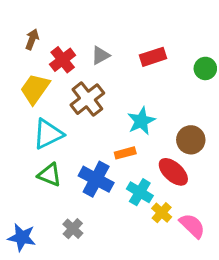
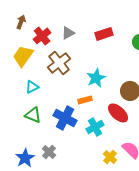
cyan triangle: (48, 134) -> (32, 87), size x0.6
cyan cross: (140, 192) -> (95, 127), turned 30
yellow cross: (162, 213) -> (110, 157), moved
blue star: (22, 237) -> (25, 158), moved, turned 30

